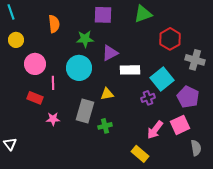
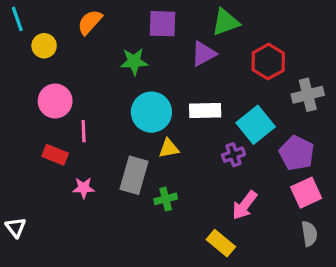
orange semicircle: (54, 24) -> (90, 22), moved, turned -132
yellow circle: (16, 40) -> (44, 46), moved
purple triangle: (110, 53) -> (204, 54), moved
gray cross: (195, 60) -> (308, 95), turned -30
cyan circle: (79, 68) -> (151, 112), moved
pink square: (180, 125) -> (306, 193), moved

